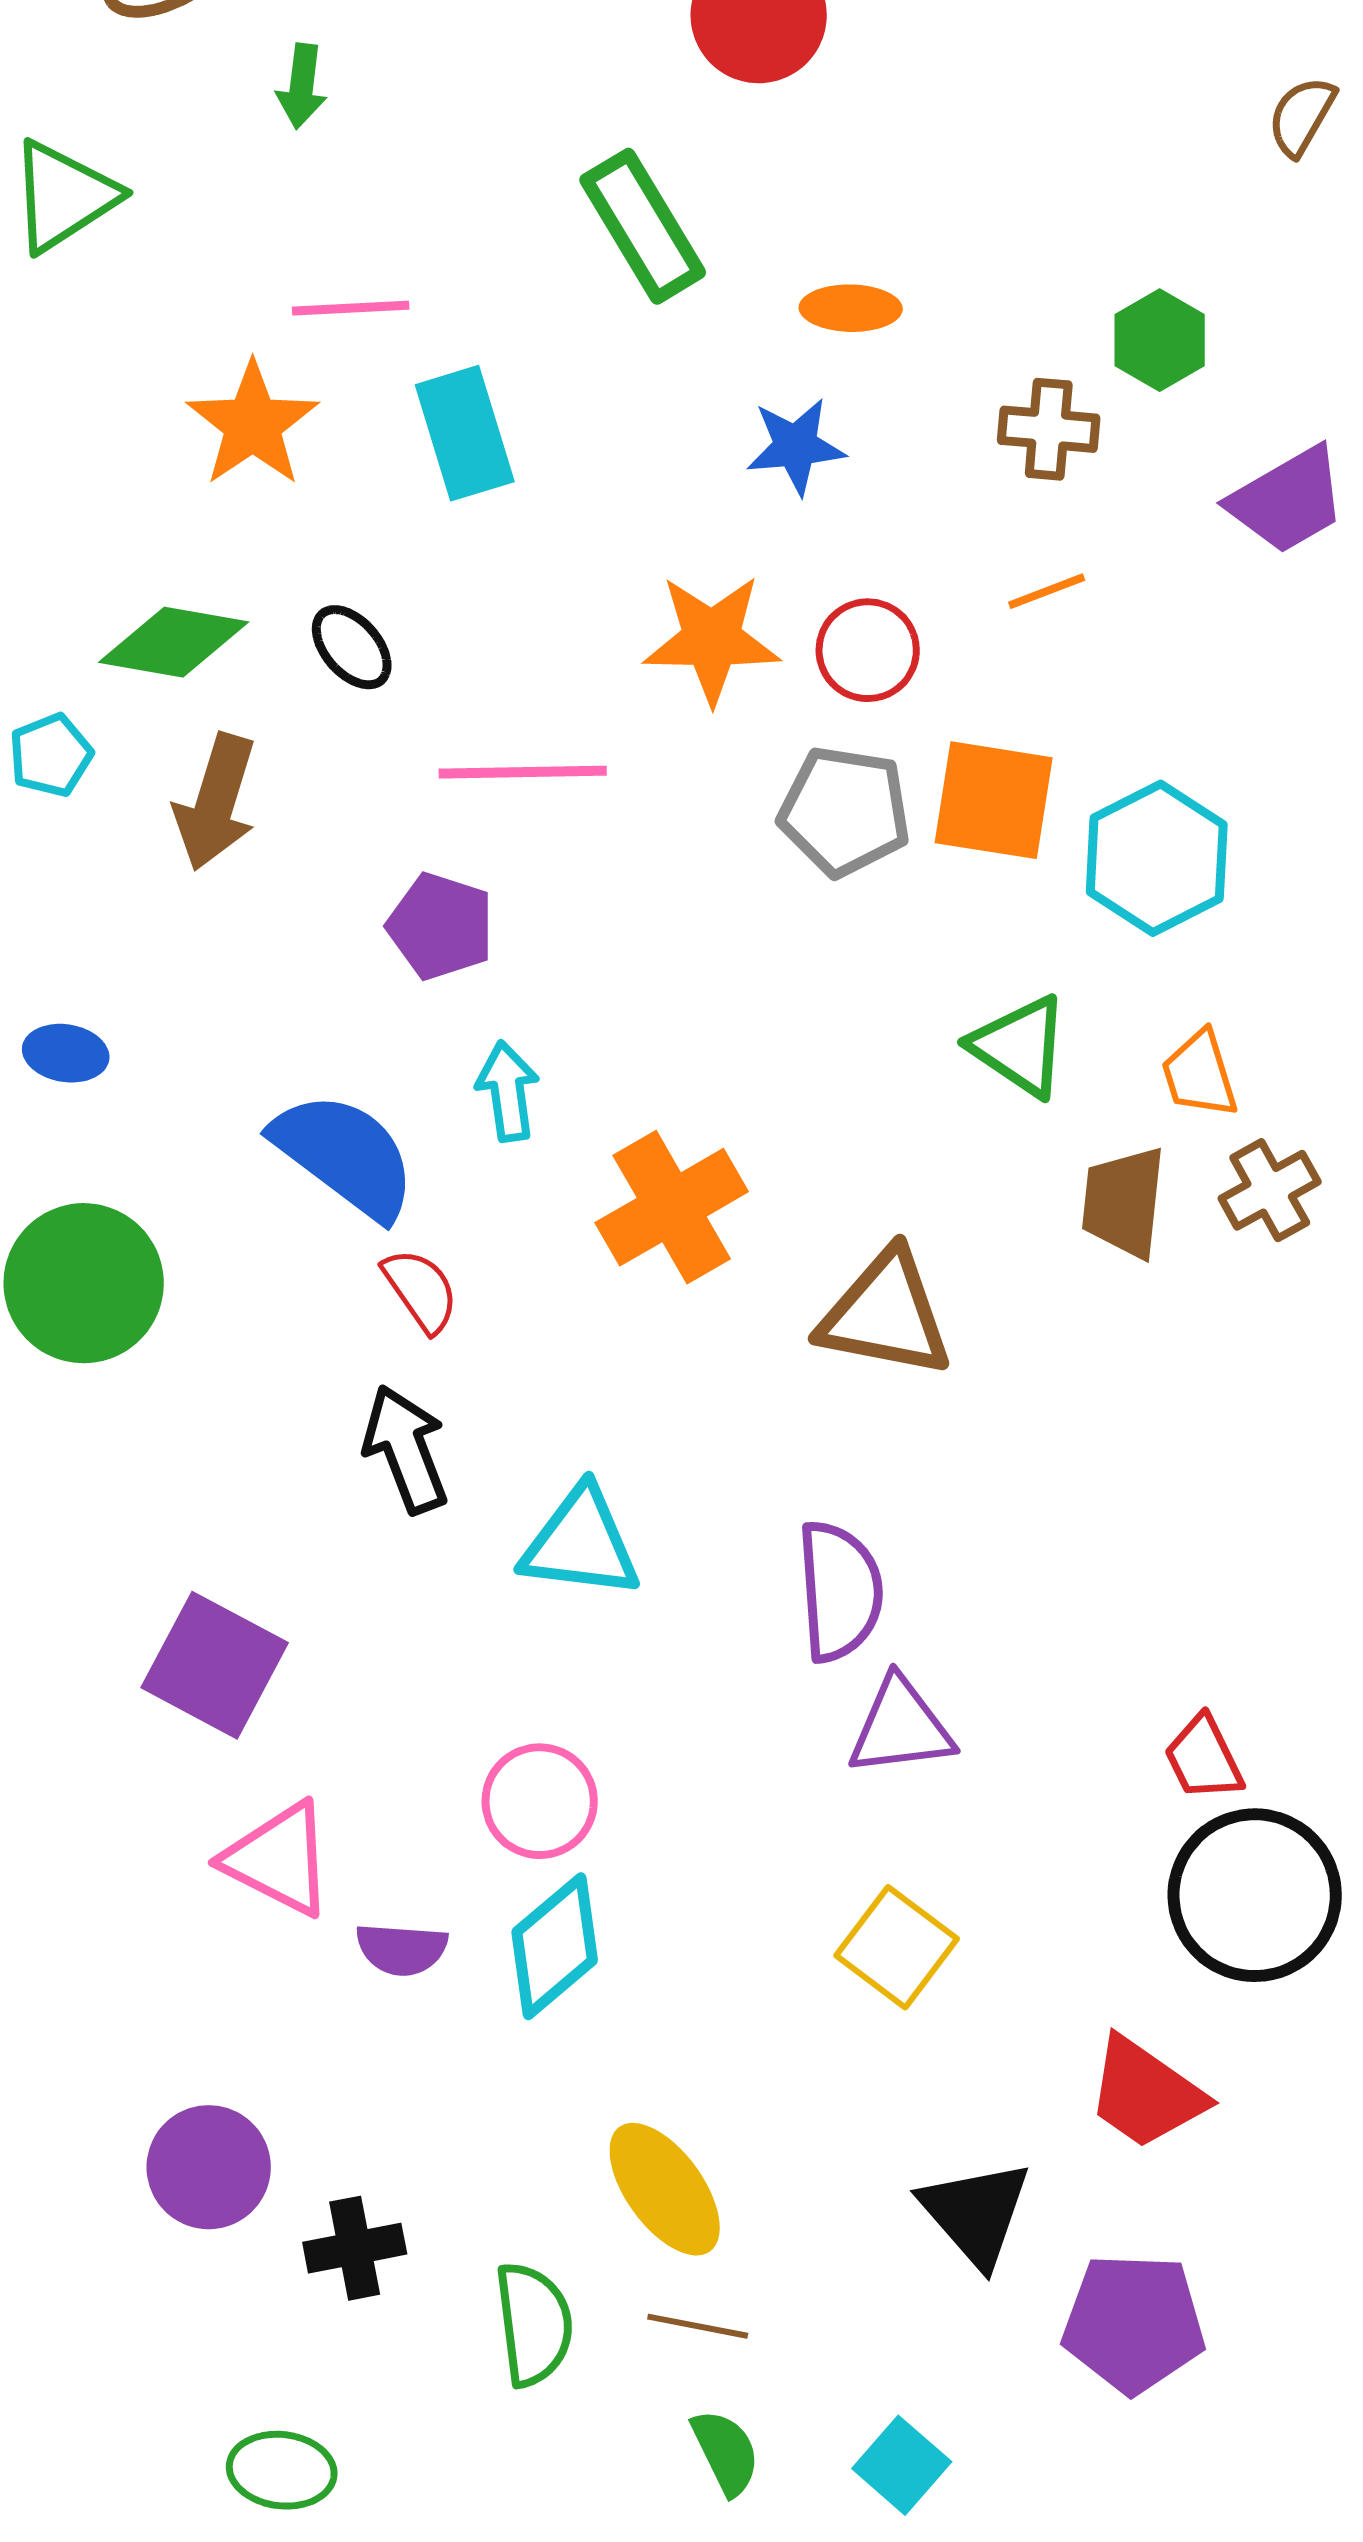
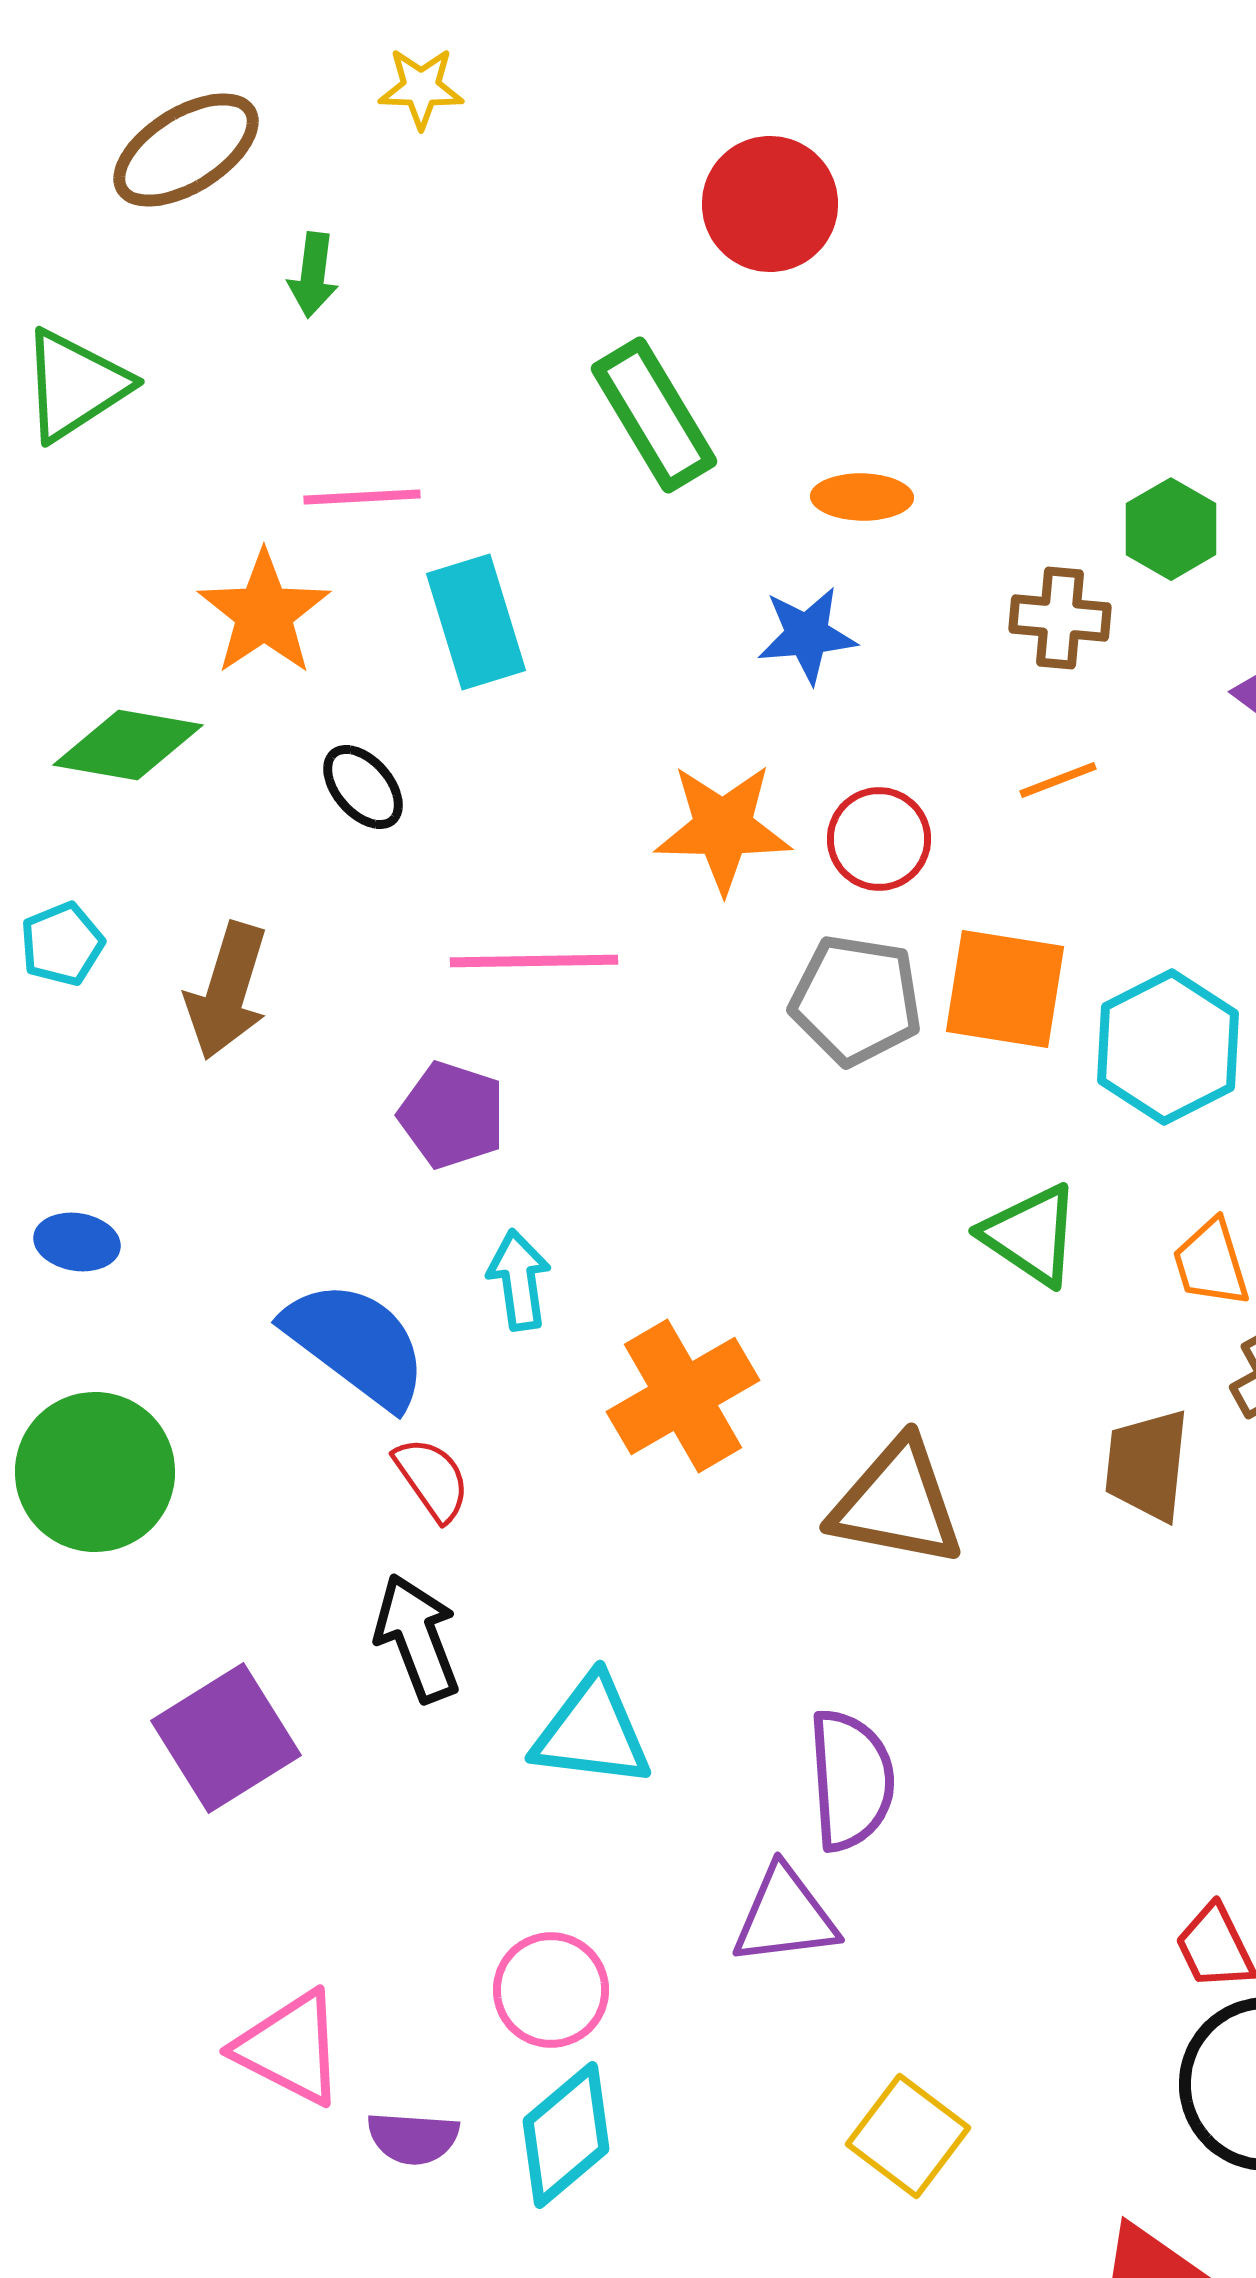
green diamond: (174, 642) -> (128, 745), moved
black ellipse: (352, 647) -> (363, 787), moved
brown trapezoid: (1124, 1202) -> (1147, 1465), moved
purple square: (215, 1665) -> (226, 1738), moved, turned 30
purple triangle: (901, 1727) -> (785, 1916), moved

